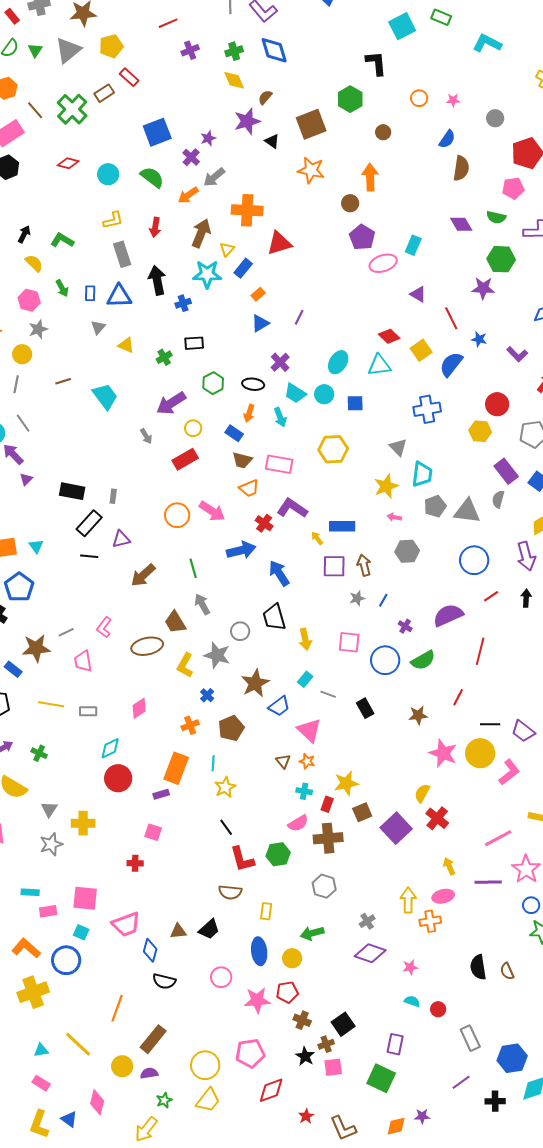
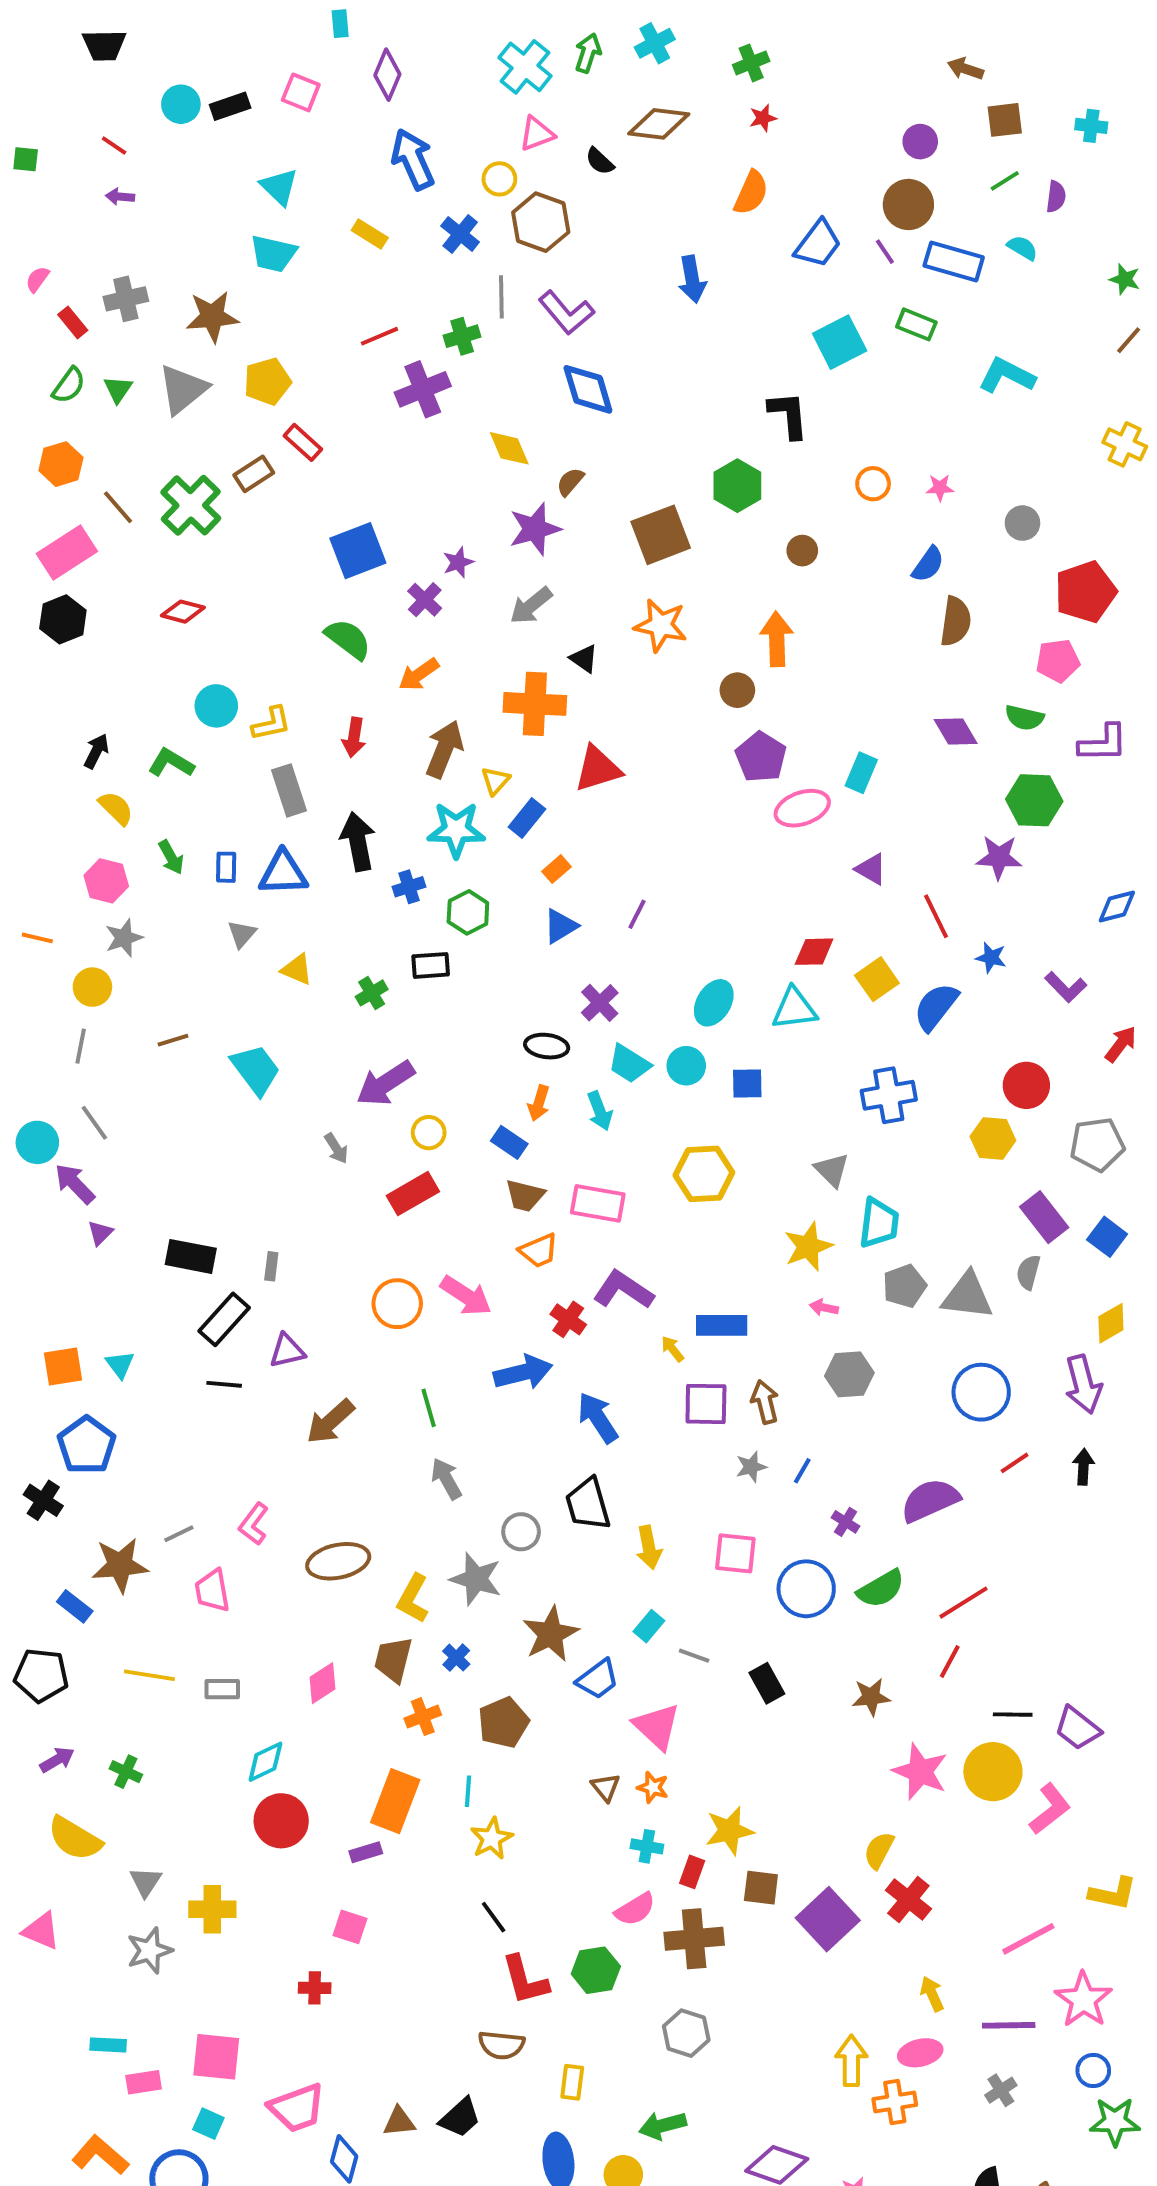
purple cross: (190, 50) -> (423, 389), size x1.5
green cross: (234, 51) -> (462, 336), moved
black triangle: (272, 141) -> (584, 659), moved
cyan circle: (108, 174) -> (216, 706), moved
gray arrow: (214, 177) -> (531, 606), moved
red diamond: (389, 336) -> (814, 952), turned -45
green hexagon: (213, 383) -> (468, 912), moved
brown trapezoid: (175, 622) -> (393, 1660), moved, turned 45
red line: (480, 651) -> (963, 1603), moved, turned 44
brown square: (362, 812) -> (761, 1888), turned 30
gray cross: (367, 921) -> (1001, 2090), moved

